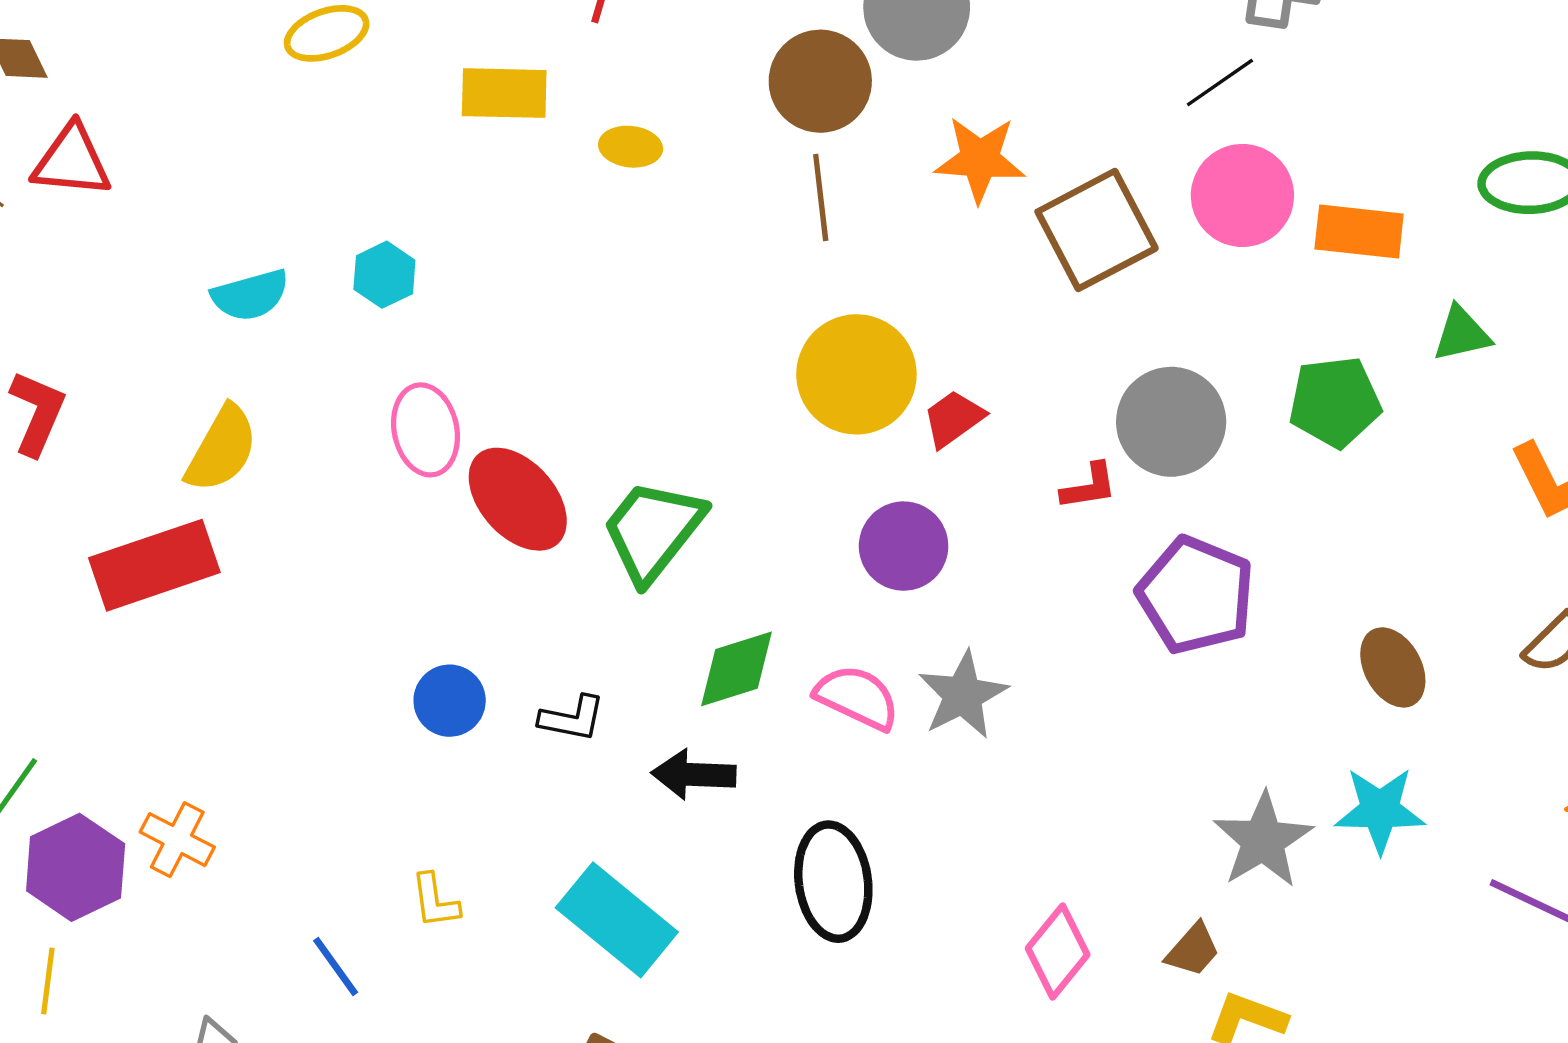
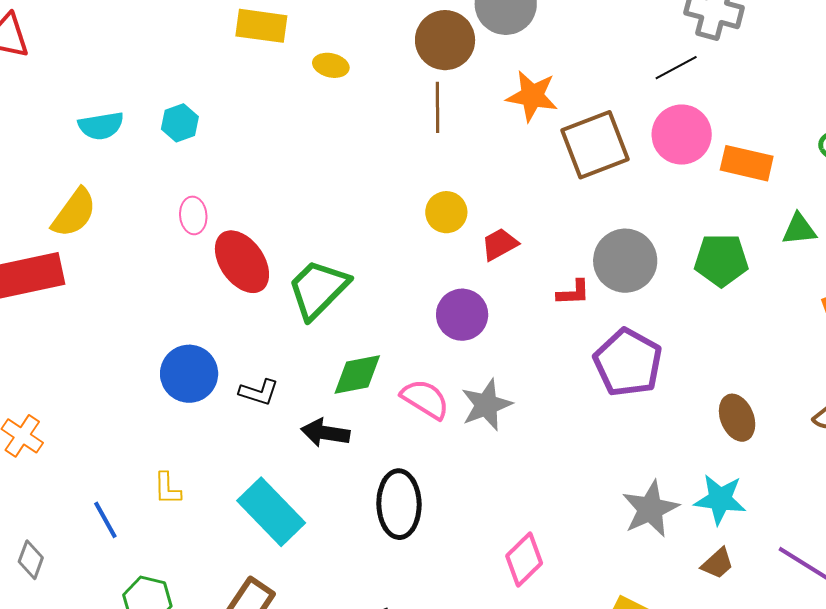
yellow circle: (856, 374) -> (446, 212), size x0.6
pink ellipse: (426, 430) -> (193, 215), size x0.7
blue circle: (450, 701) -> (189, 374), size x1.4
brown trapezoid: (1193, 950) -> (717, 563), moved

